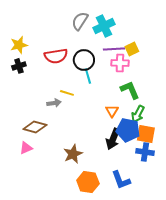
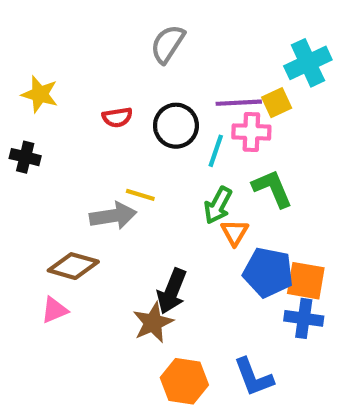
cyan cross: (104, 26) -> (308, 63), moved
yellow star: (19, 45) -> (40, 94), turned 30
red semicircle: (56, 56) -> (117, 117), size x0.6
black cross: (19, 66) -> (25, 157), moved, turned 32
cyan line: (88, 76) -> (216, 151), moved, turned 35
gray arrow: (54, 103) -> (113, 216), size x1.5
green arrow: (138, 114) -> (218, 205), moved
black arrow: (113, 139) -> (172, 291), moved

